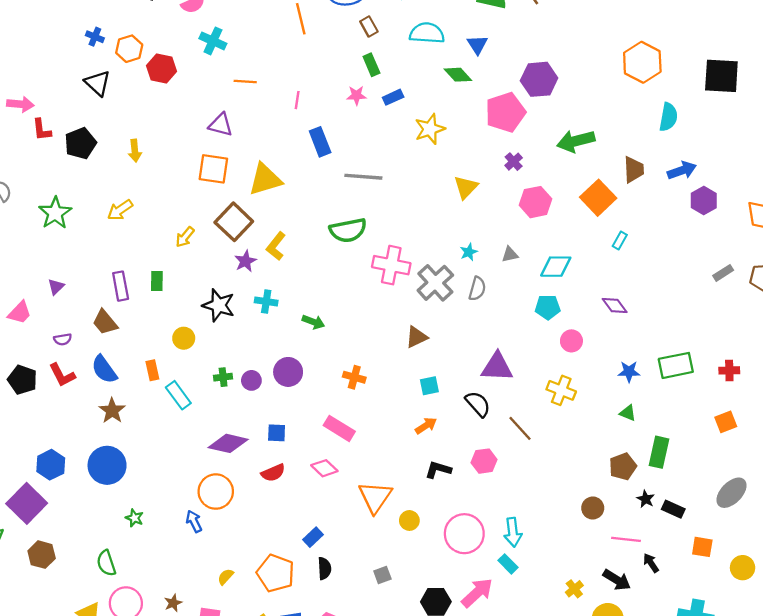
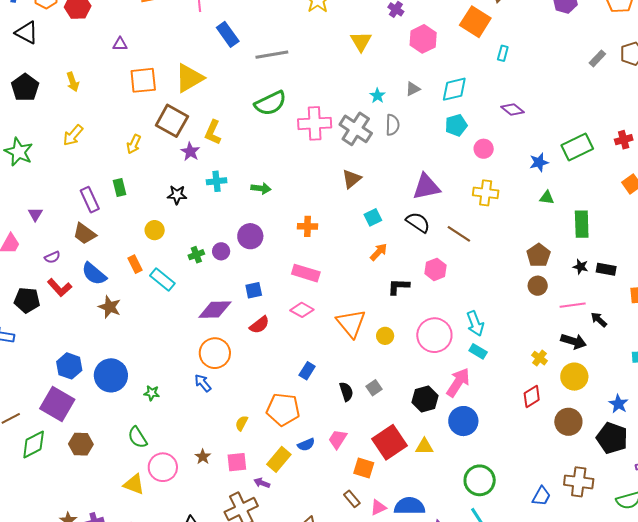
purple triangle: (221, 125) -> (120, 44), moved, size x0.7
black star: (219, 305) -> (177, 195), size x0.7
blue circle: (107, 465) -> (111, 375), moved
brown pentagon: (623, 467) -> (539, 255), moved
black semicircle: (324, 568) -> (346, 392), moved

